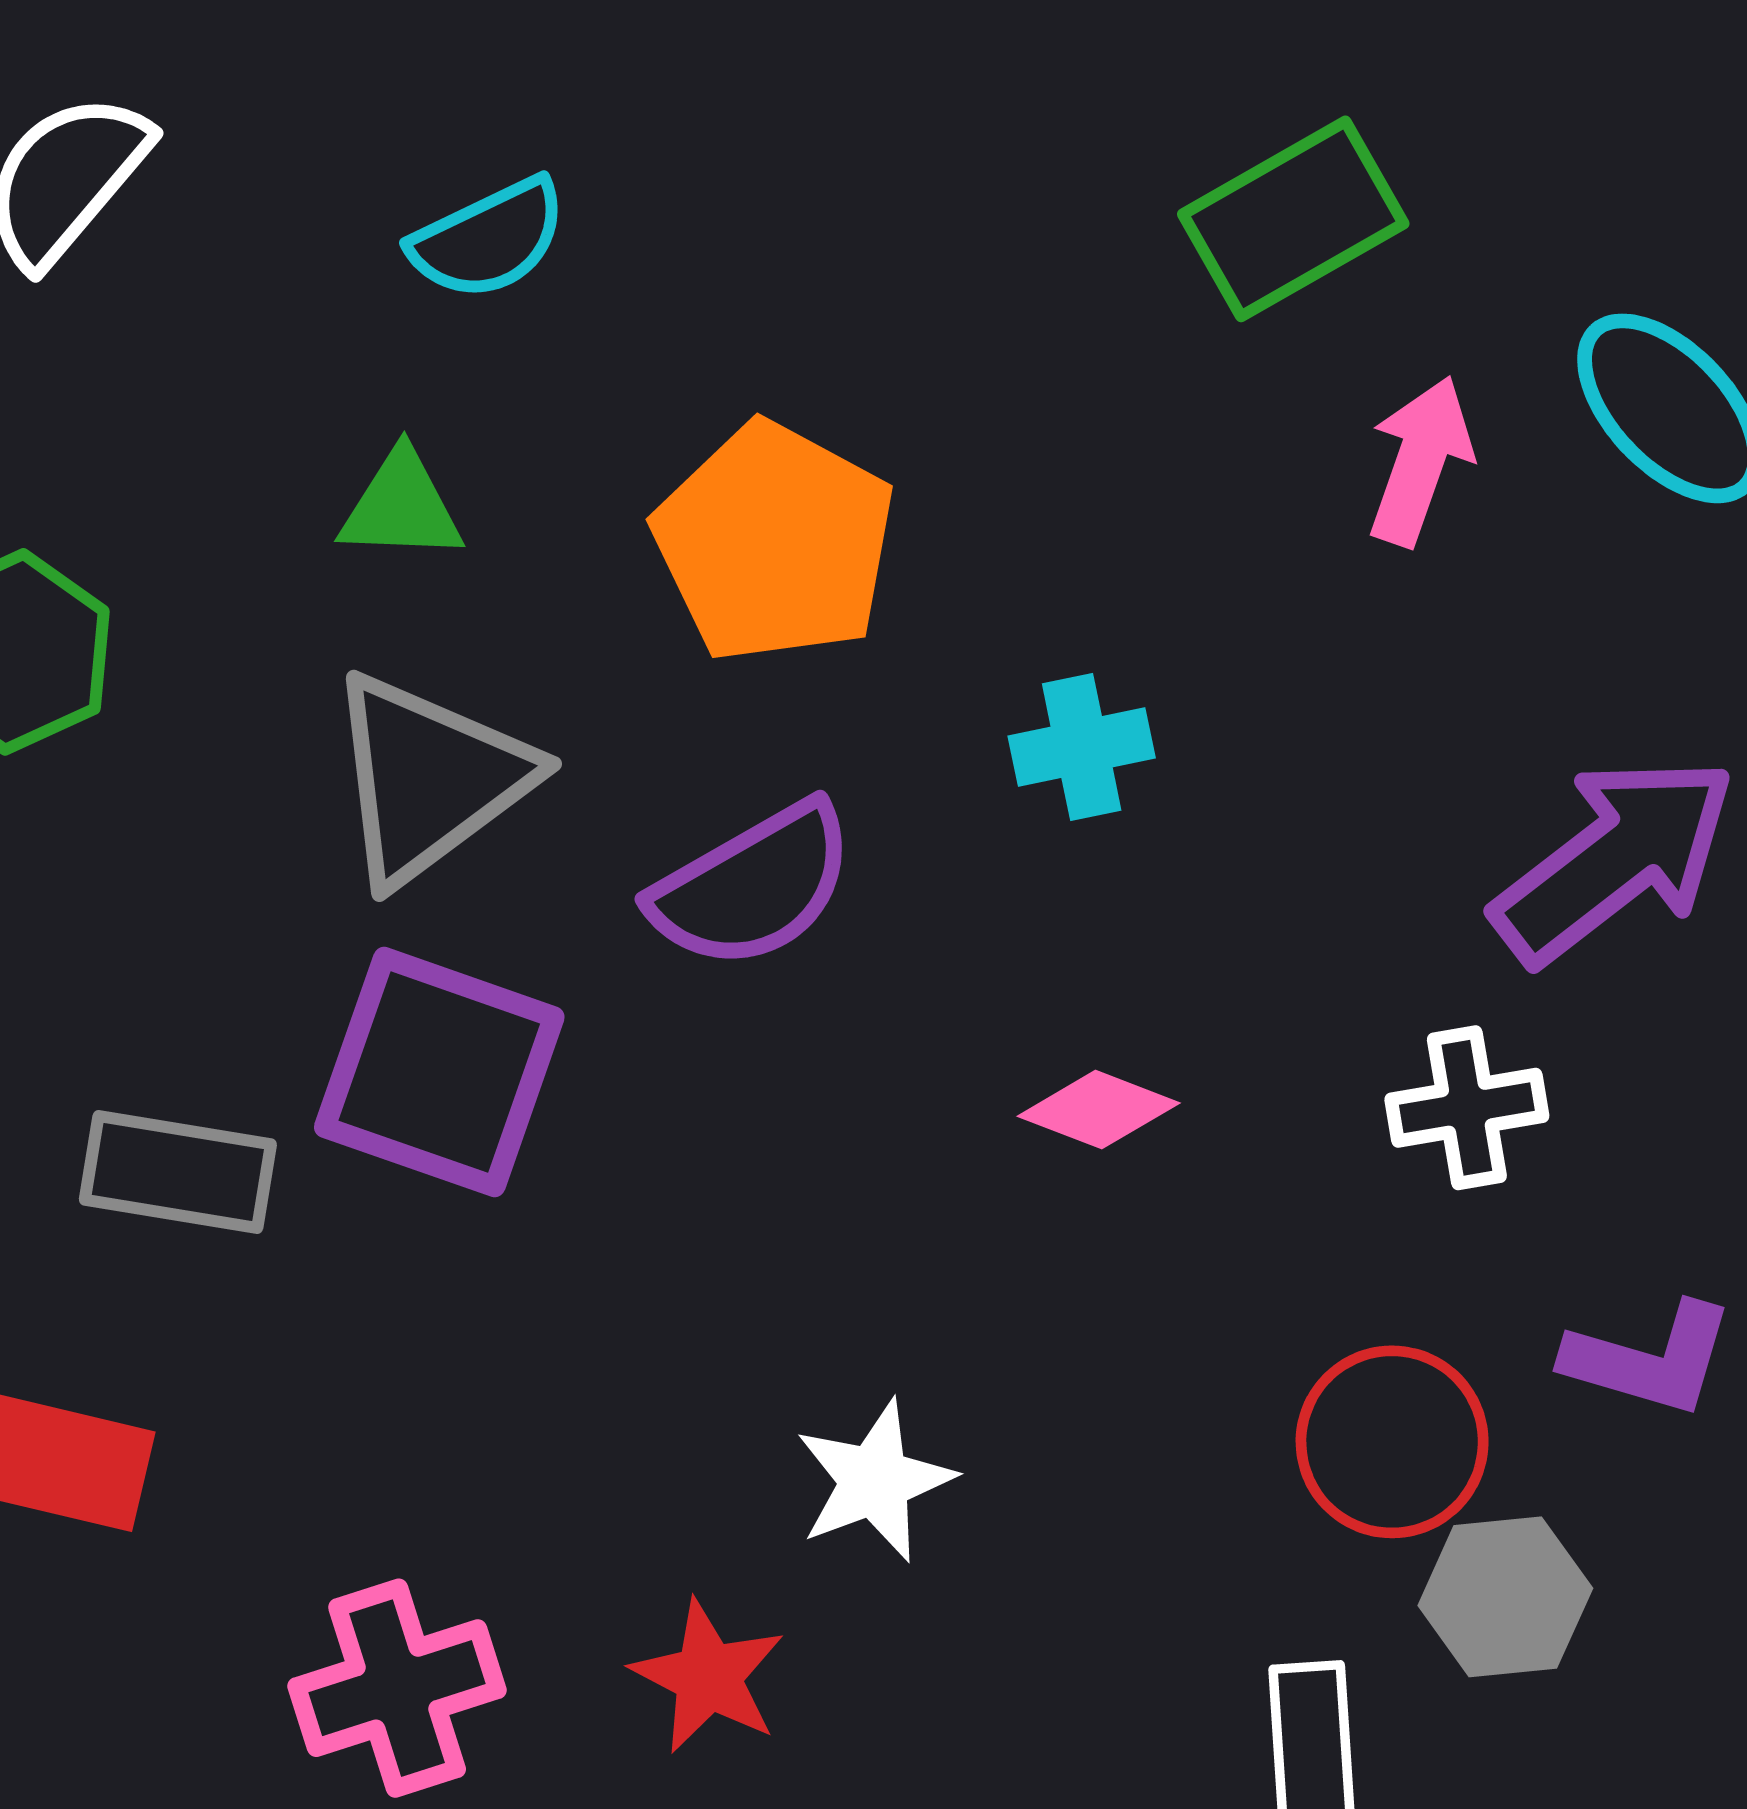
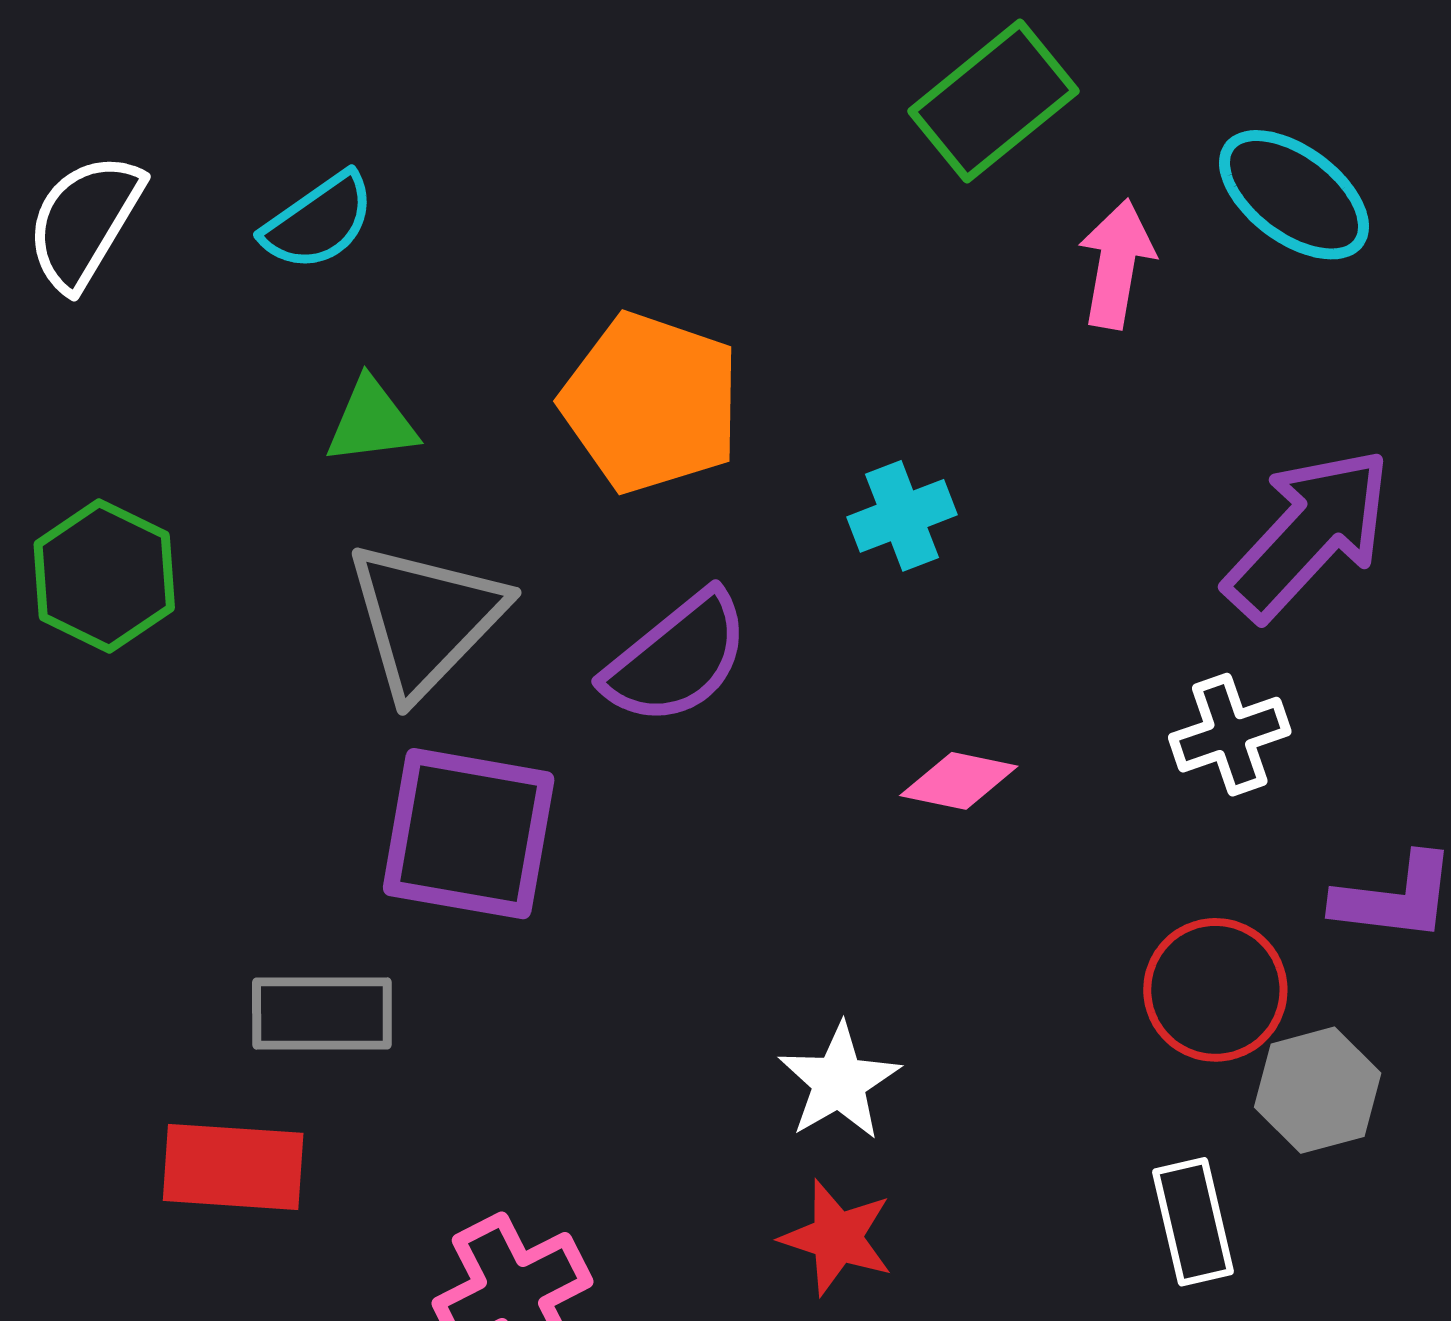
cyan semicircle: (489, 239) -> (319, 222), moved
gray rectangle: (178, 1172) -> (322, 1013), moved
red star: (708, 1677) -> (837, 1238), moved

